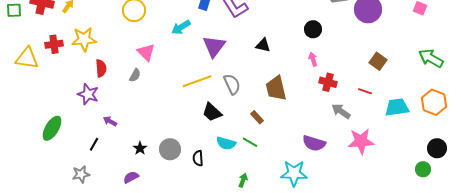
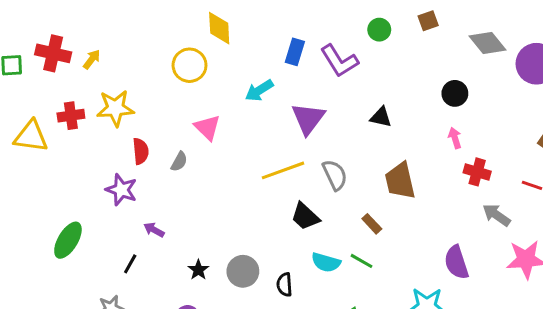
gray semicircle: (135, 75) -> (179, 162), moved
purple semicircle: (314, 143) -> (456, 262), turned 55

